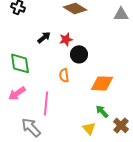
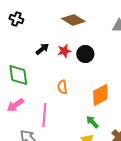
black circle: (79, 54) -> (85, 54), moved
orange diamond: (102, 83) -> (100, 95), turned -30
green arrow: (102, 111) -> (92, 122), moved

